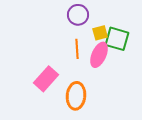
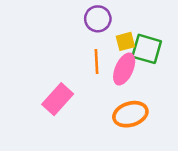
orange ellipse: (76, 96) -> (130, 114), moved, turned 68

